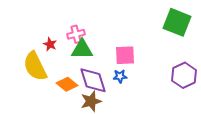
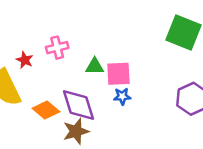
green triangle: (82, 49) -> (95, 66), moved, size x0.7
blue star: (120, 76) -> (122, 96), moved

